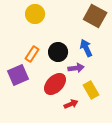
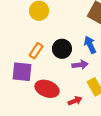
purple square: (18, 75) -> (22, 72), turned 30
red ellipse: (55, 84) -> (47, 89), moved, turned 65

